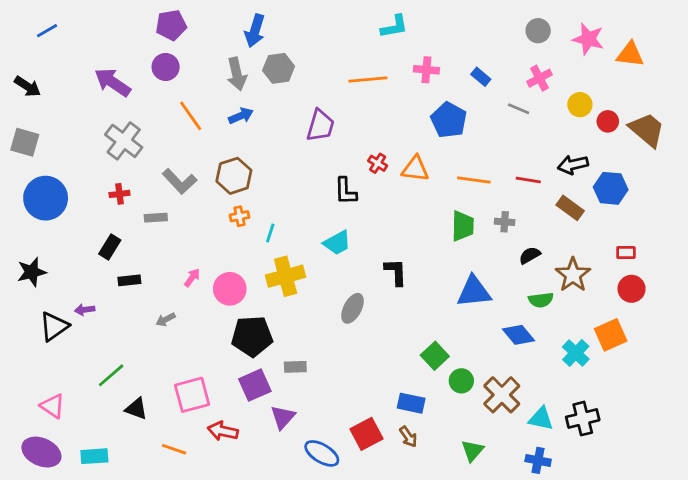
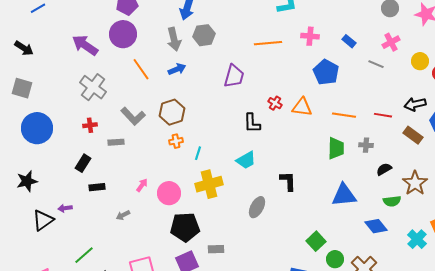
purple circle: (166, 67) -> (123, 34), size x1.4

